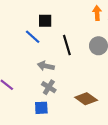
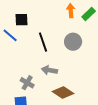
gray arrow: (46, 66) -> (49, 70), moved

